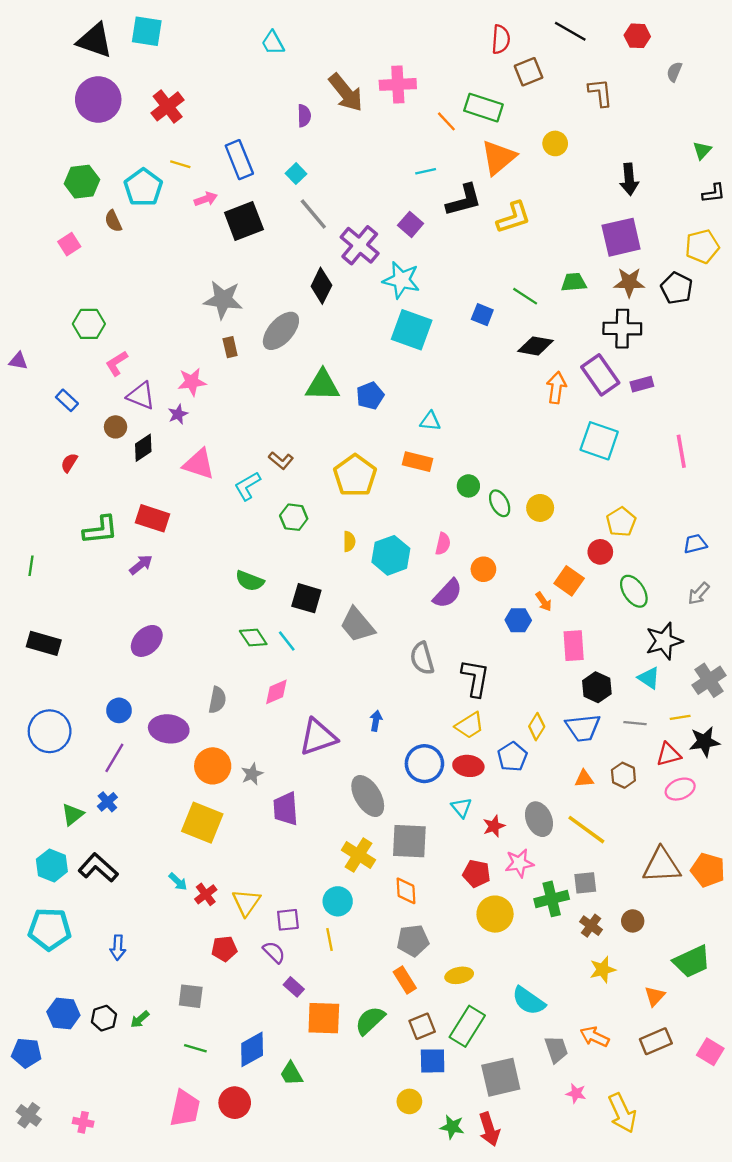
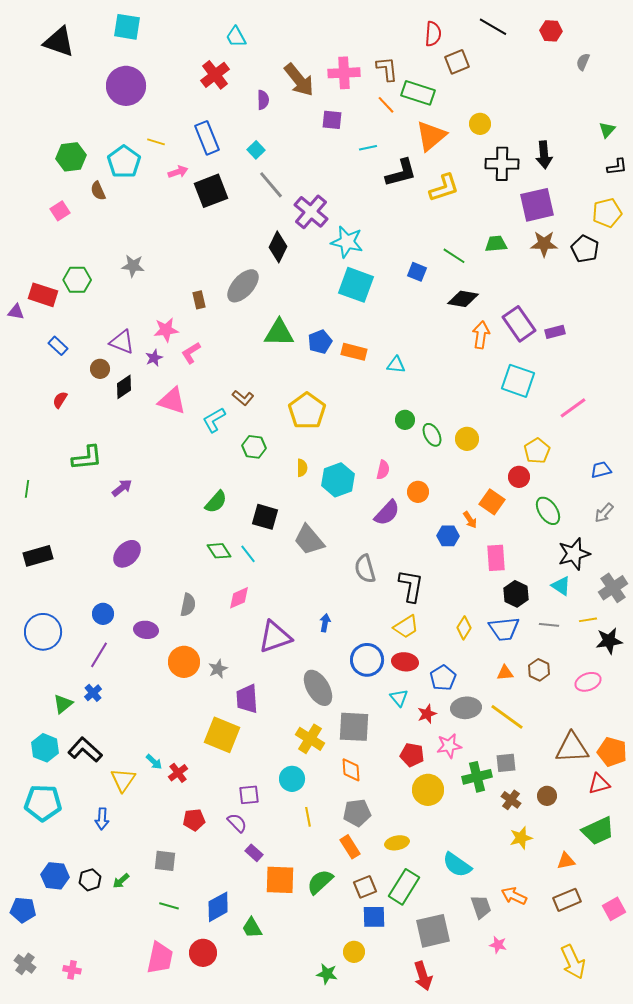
black triangle: (95, 40) -> (59, 42), moved
brown L-shape: (600, 93) -> (387, 69), moved
purple circle: (98, 100) -> (126, 86), moved
red cross: (168, 106) -> (215, 75), moved
purple square: (411, 224) -> (332, 120), moved, turned -35
gray star: (223, 300) -> (133, 266), moved, size x0.7
black cross: (622, 329) -> (502, 164), moved
pink L-shape: (117, 363) -> (191, 353), moved
cyan triangle: (430, 421) -> (396, 365), moved
pink line: (681, 451) -> (573, 408), moved, turned 64
orange rectangle: (417, 462) -> (354, 352), moved
red rectangle: (153, 518) -> (43, 295), moved
green semicircle: (250, 581) -> (216, 502), turned -70
black rectangle: (44, 643) -> (38, 556), turned -32
purple ellipse: (169, 729) -> (146, 630), size x0.7
red triangle: (669, 754) -> (599, 784), moved
blue pentagon: (512, 757) -> (443, 678), moved
gray ellipse: (539, 819) -> (466, 708), turned -72
yellow square: (202, 823) -> (222, 735), moved
yellow triangle: (246, 902) -> (123, 780), moved
yellow line: (330, 939) -> (308, 817), moved
orange triangle: (655, 996) -> (566, 861), turned 36
pink square: (710, 1052) -> (614, 909), turned 30
yellow arrow: (622, 1113) -> (573, 962), moved
green star: (452, 1127) -> (327, 974), moved

